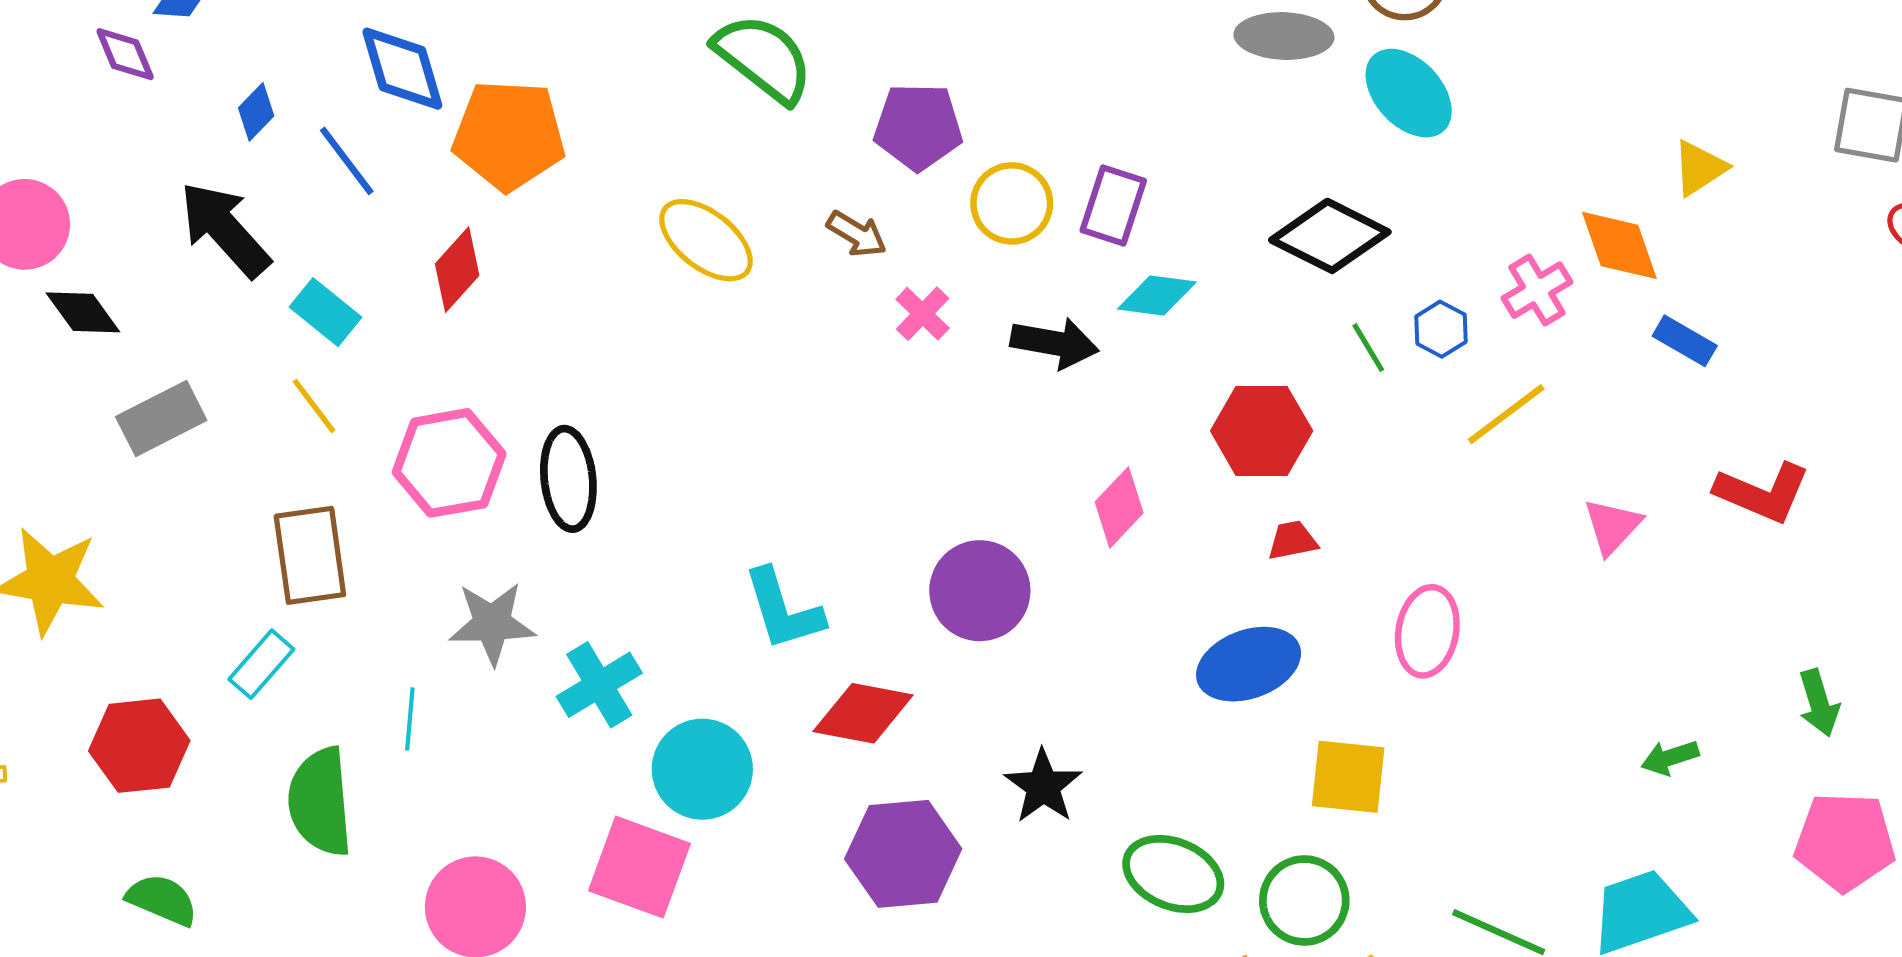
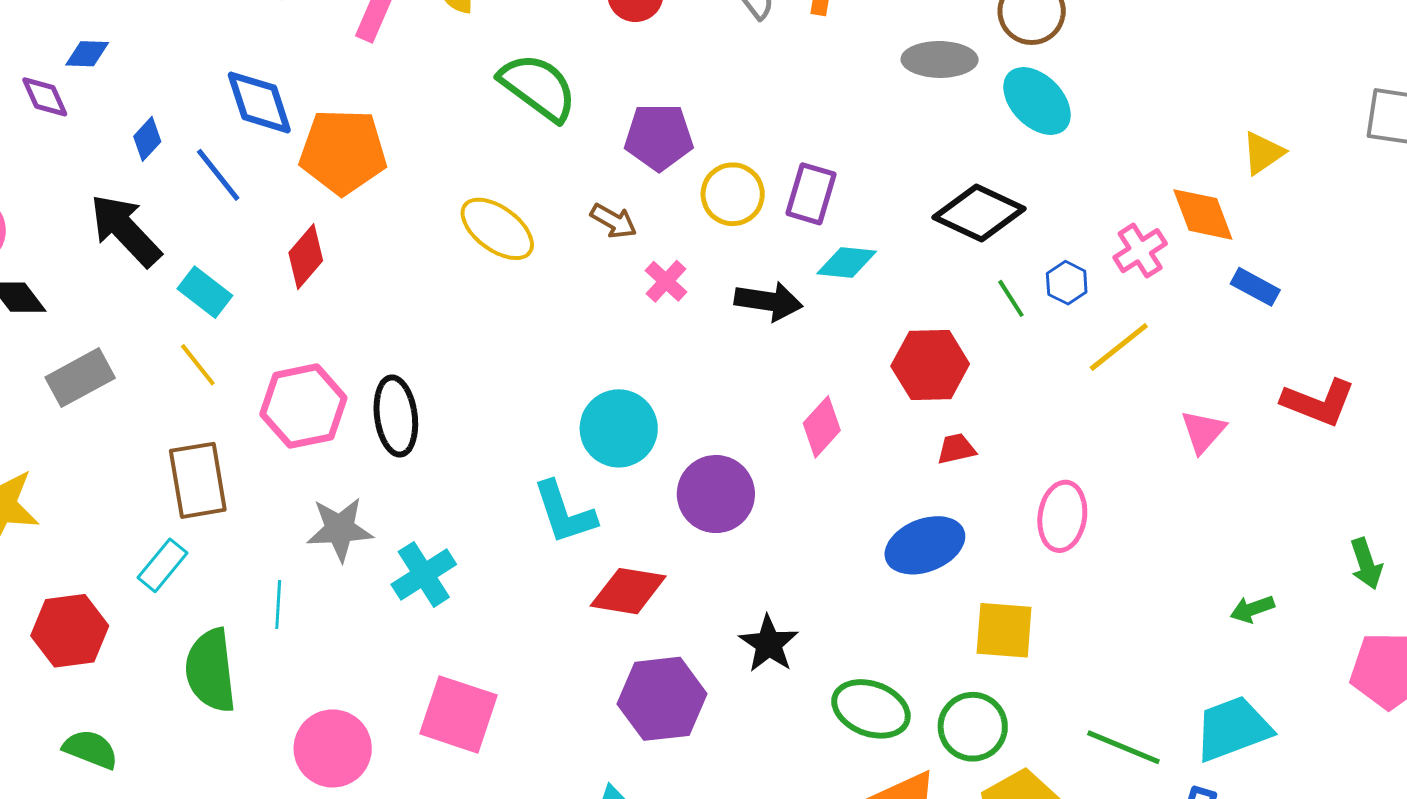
cyan circle: (702, 769) -> (619, 428), moved

